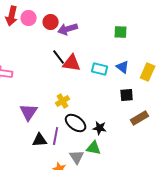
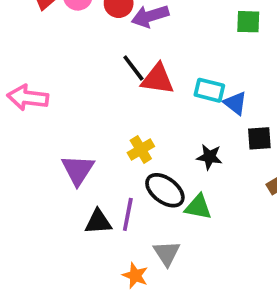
blue triangle: (123, 67) -> (235, 103), moved
black star: (100, 128) -> (209, 157), moved
green triangle: (94, 148) -> (198, 207), moved

